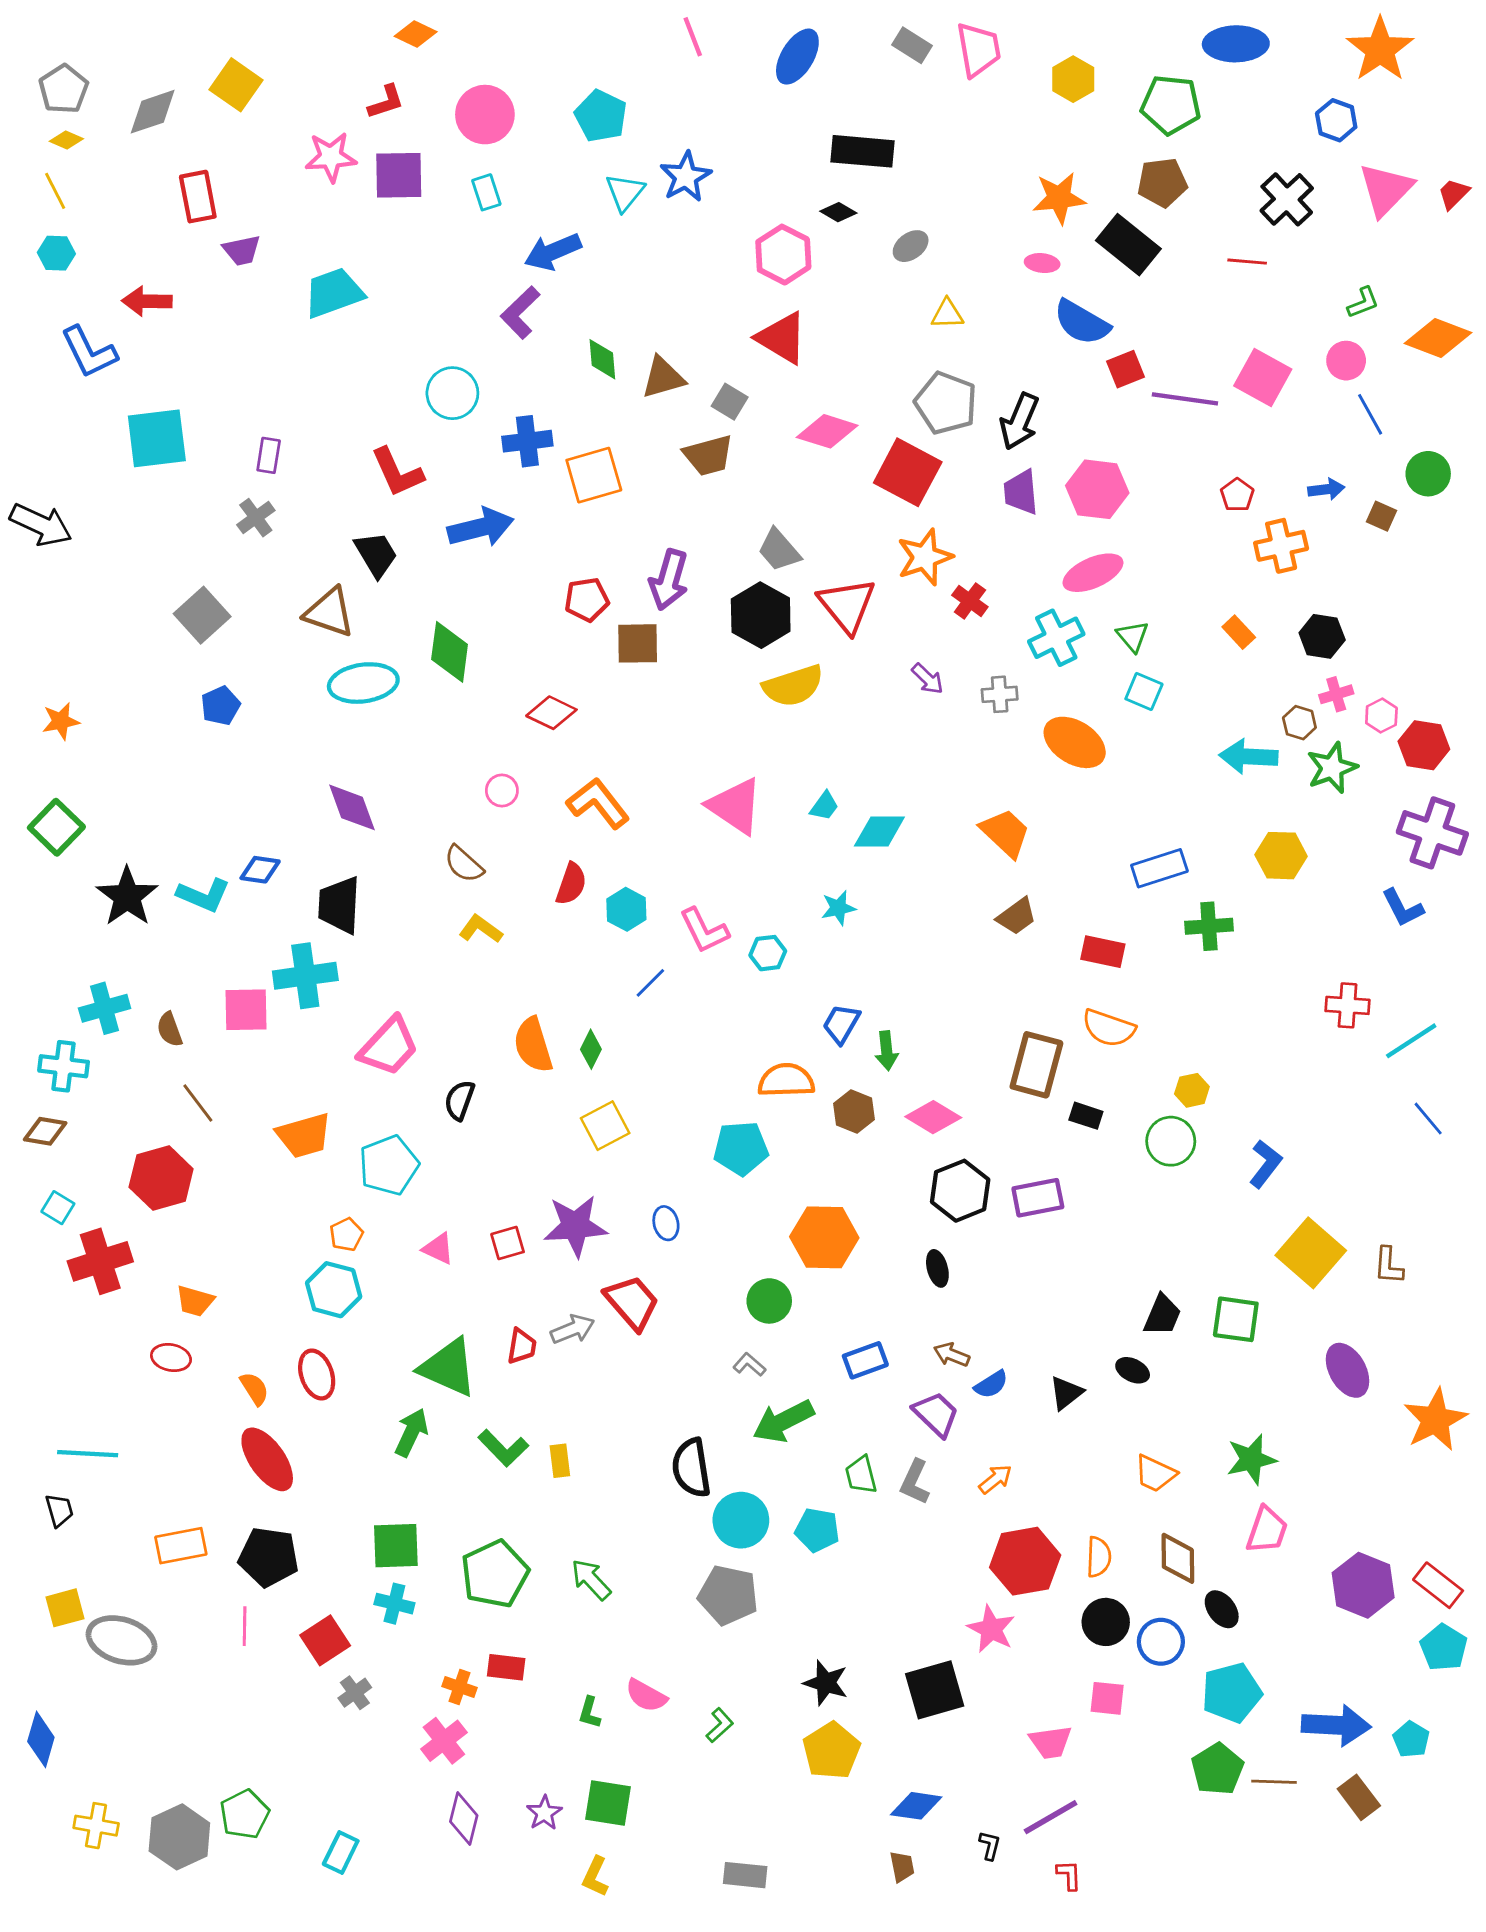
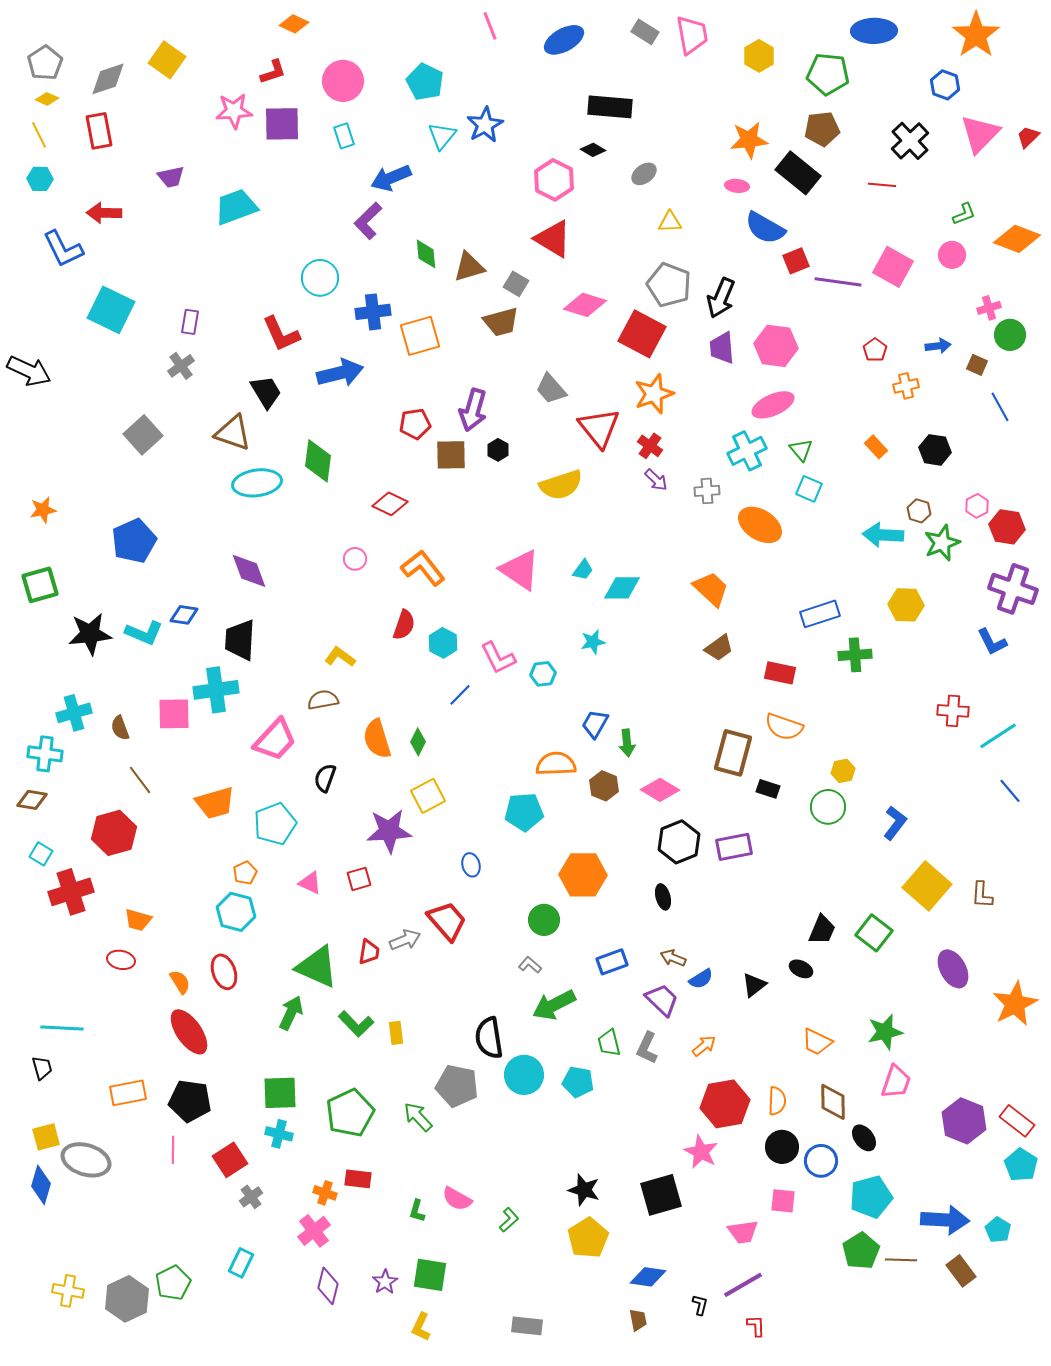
blue ellipse: (797, 57) -> (564, 40), turned 30
red rectangle: (198, 197) -> (99, 131), moved
blue line: (1370, 414) -> (1000, 407), moved
cyan square: (157, 438) -> (111, 310), turned 33
orange cross: (1281, 546) -> (906, 386), size x0.7
red cross: (970, 601) -> (650, 446), moved
black hexagon: (761, 615) -> (498, 450), moved, size x0.5
pink cross: (1336, 694) -> (989, 308), moved
blue pentagon: (220, 706) -> (134, 541), moved, size x1.6
green square: (56, 827) -> (40, 585), turned 30
brown semicircle: (464, 864) -> (323, 700), moved, turned 128
black star: (127, 897) -> (90, 634), turned 30
purple star: (575, 1226) -> (389, 831), moved
green square: (1236, 1319) -> (874, 933), turned 30
gray pentagon: (728, 1595) -> (457, 1086), moved
blue diamond: (41, 1739) -> (41, 1185), moved
cyan rectangle: (341, 1852) -> (241, 1263), moved

